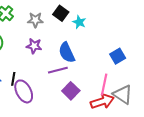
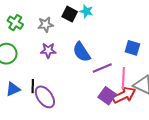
cyan star: (79, 22) -> (86, 11), moved
blue square: (118, 56) -> (132, 48), turned -35
purple line: (58, 70) -> (102, 68), moved
purple square: (71, 91) -> (107, 96), moved

